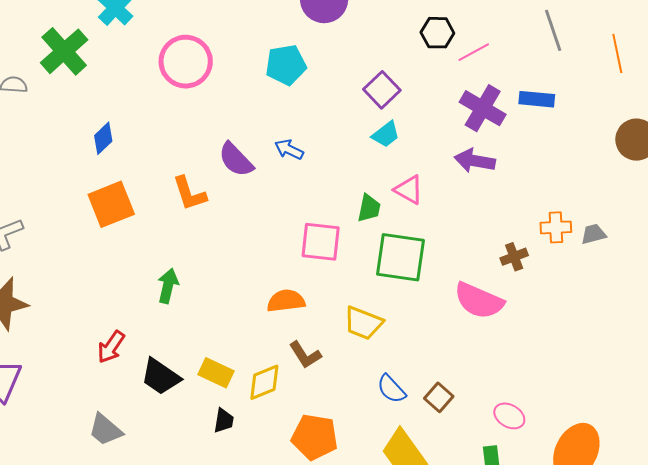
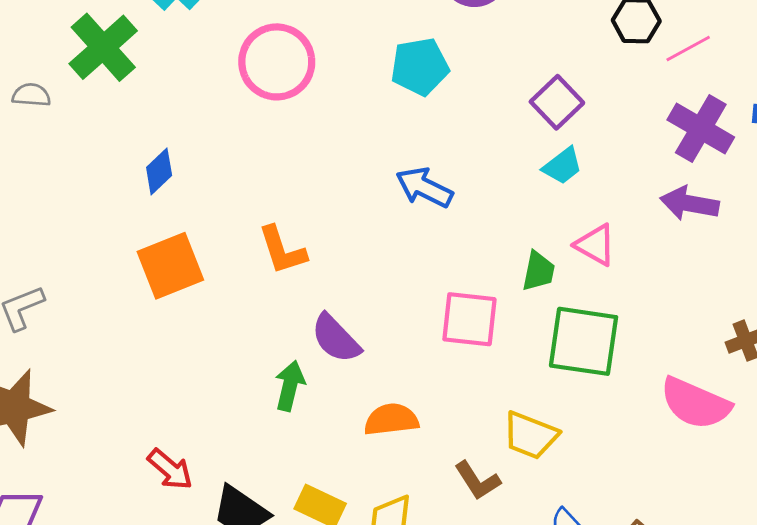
blue arrow: (289, 149) -> (424, 187), size x1.4
purple semicircle: (236, 160) -> (336, 338), moved
green arrow: (168, 286) -> (290, 386), moved
orange semicircle: (286, 301) -> (391, 420), moved
red arrow: (111, 347) -> (170, 469), turned -84
brown L-shape: (305, 355) -> (477, 481), moved

